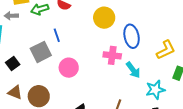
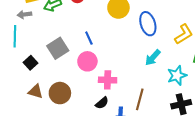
blue line: (57, 35) -> (89, 38), moved
pink cross: (112, 55) -> (108, 80), moved
cyan arrow: (133, 70) -> (153, 58), turned 84

